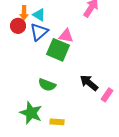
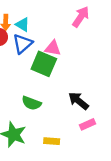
pink rectangle: (107, 95) -> (87, 124), moved, turned 32
yellow rectangle: (57, 122) -> (52, 141), moved

